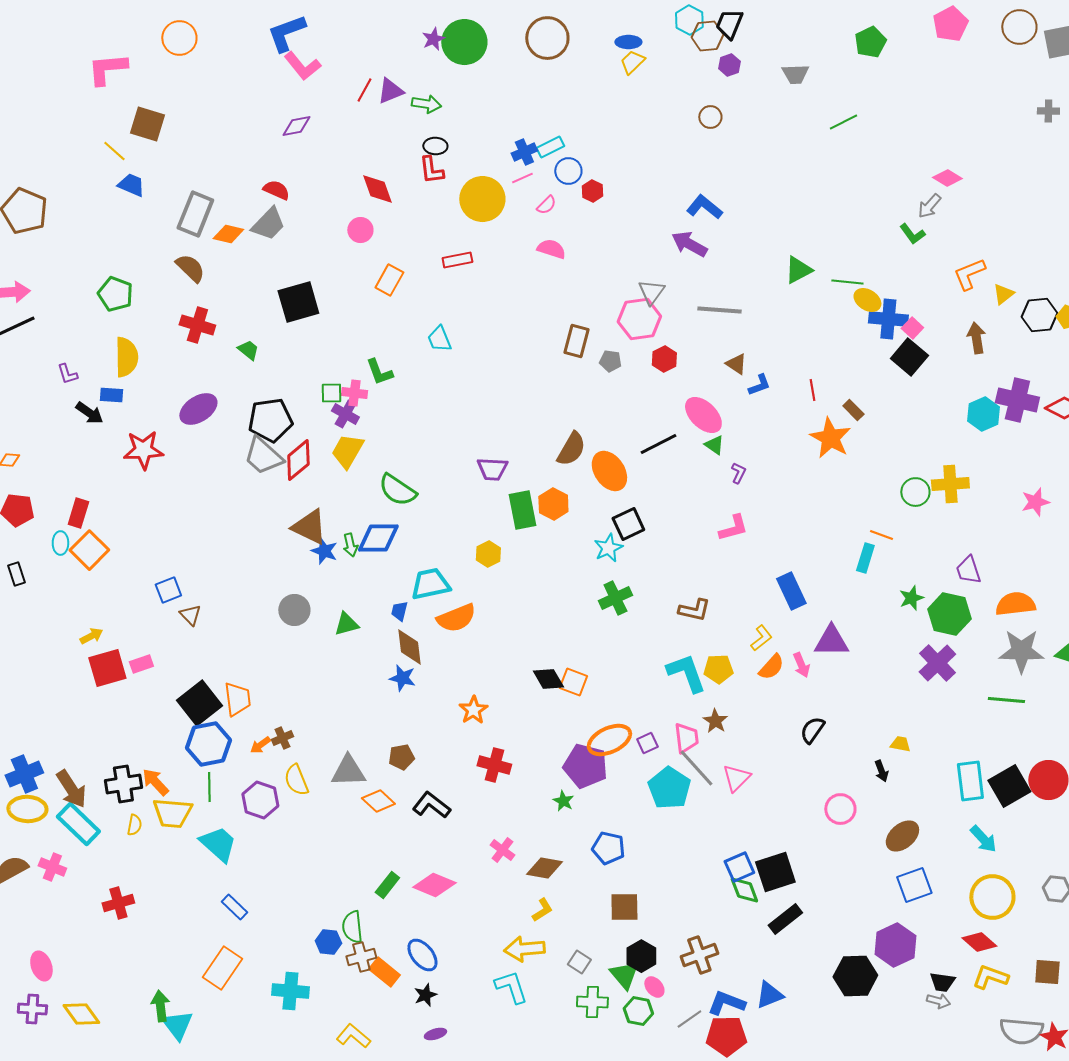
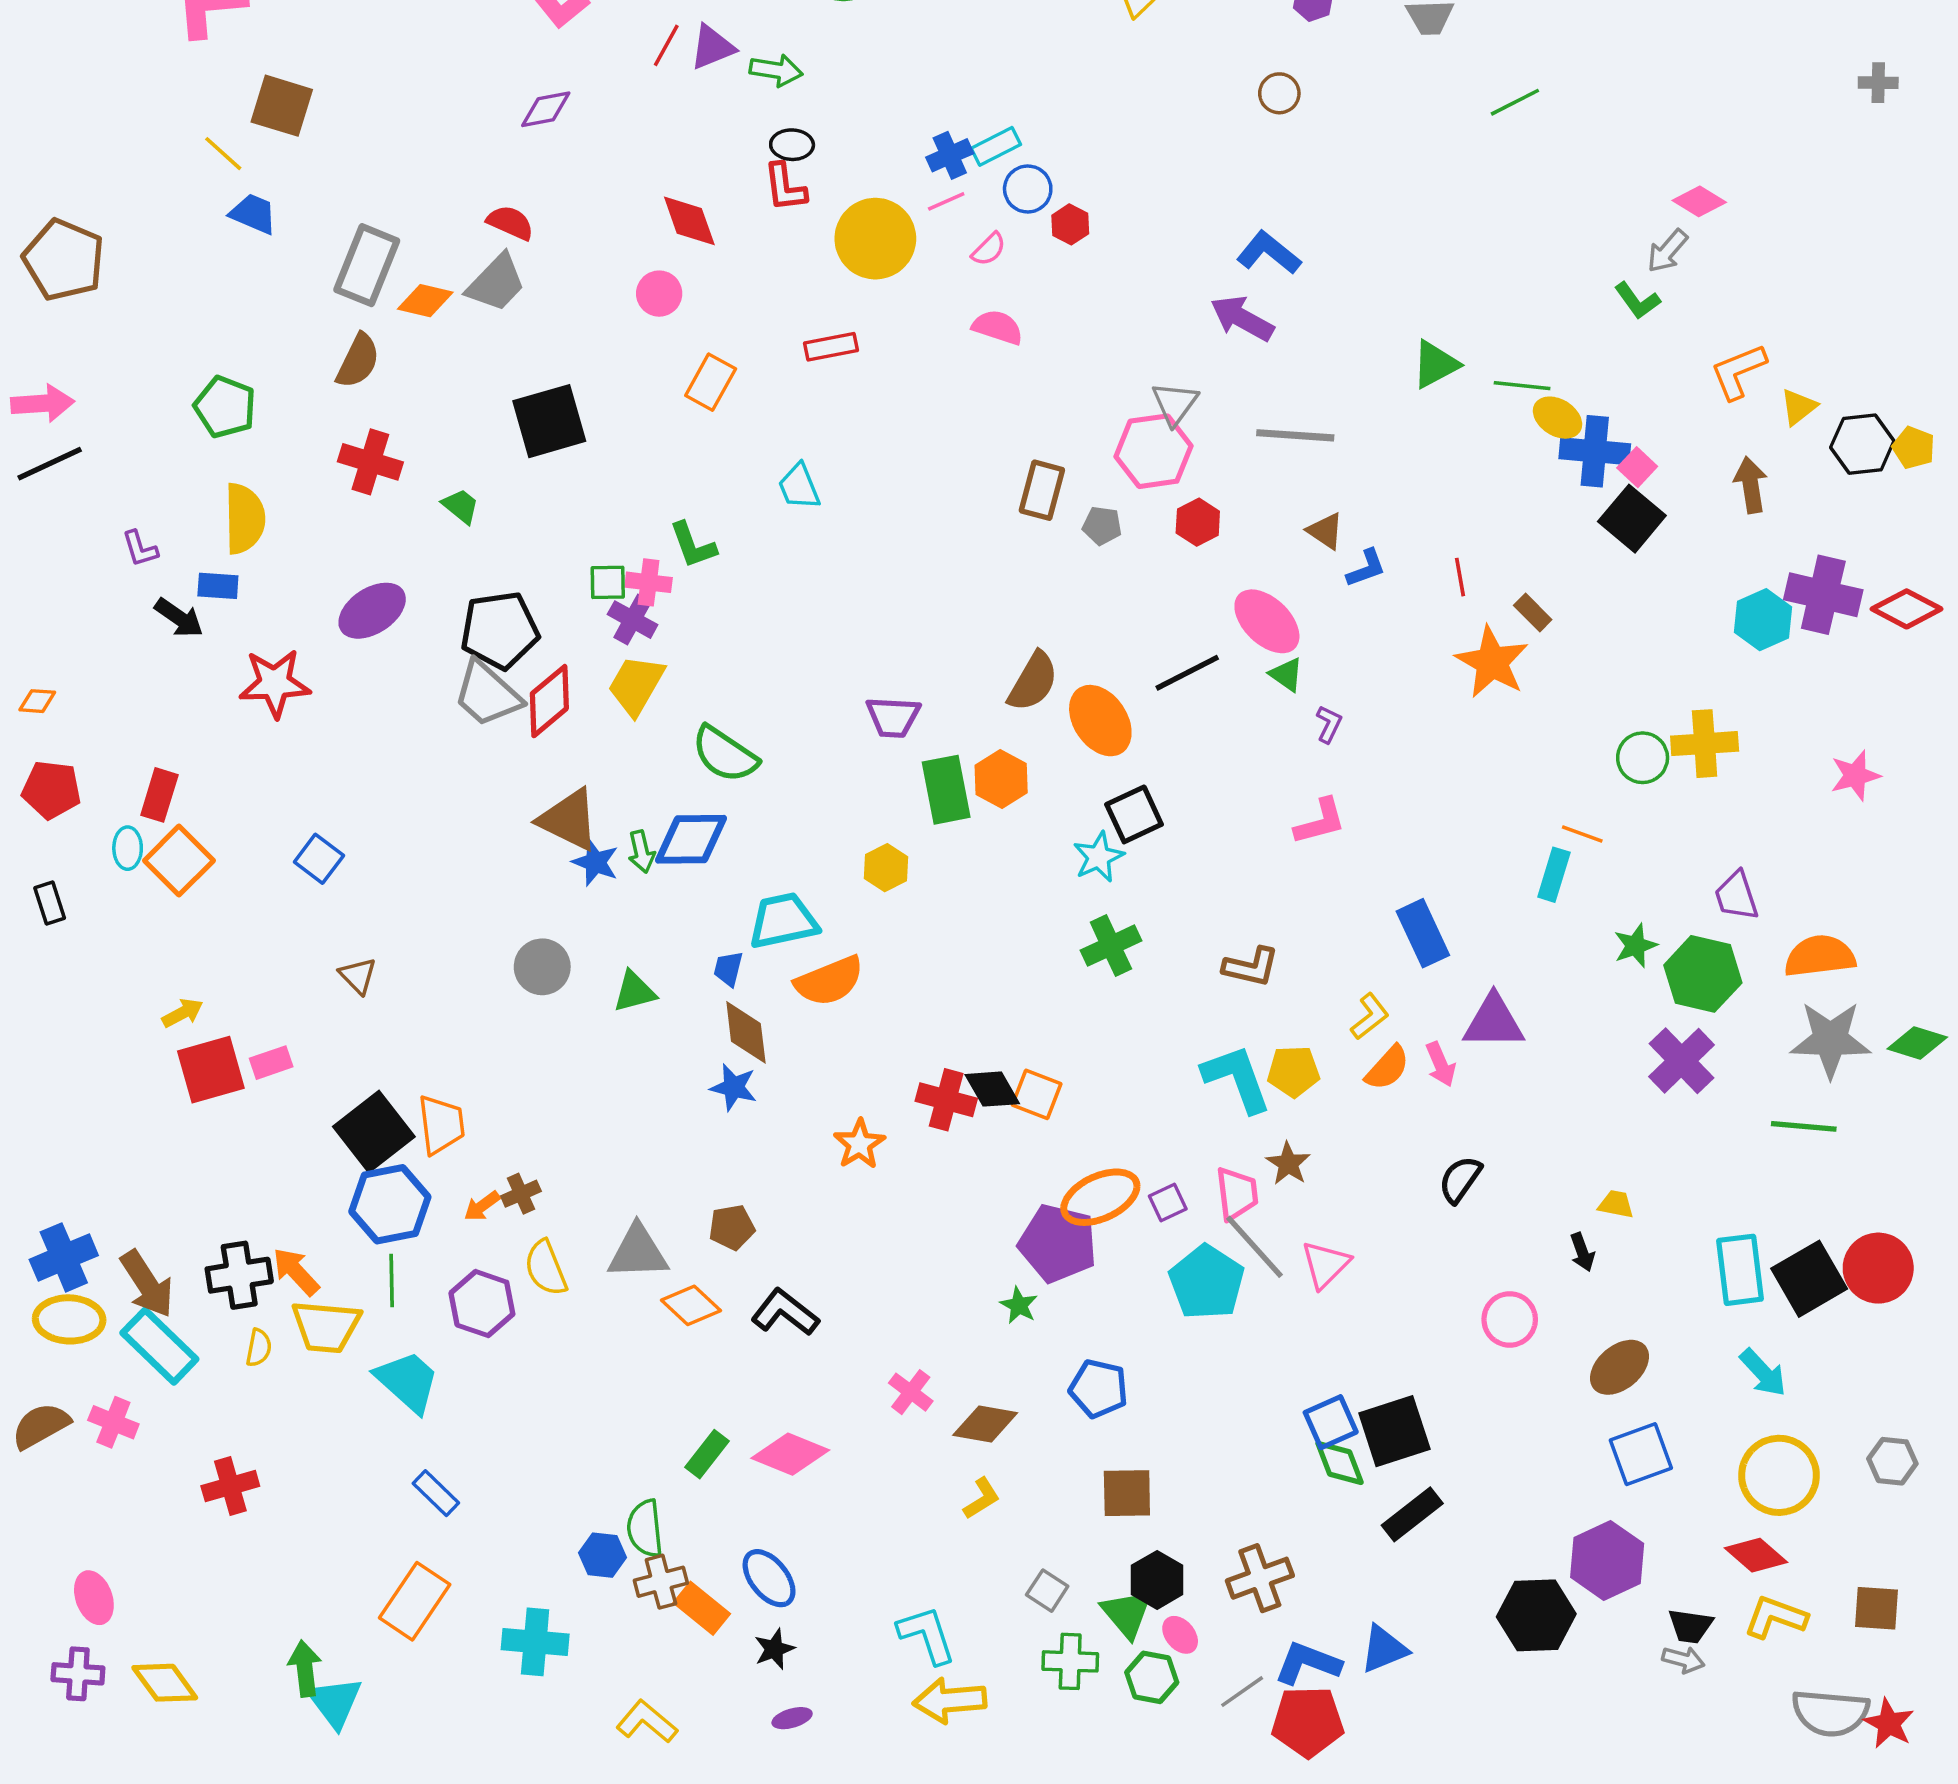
brown semicircle: (190, 268) -> (358, 361), turned 72
blue square: (168, 590) -> (319, 859), moved, turned -32
red cross: (494, 765) -> (946, 1100), moved
yellow arrow: (524, 949) -> (950, 1700), moved

